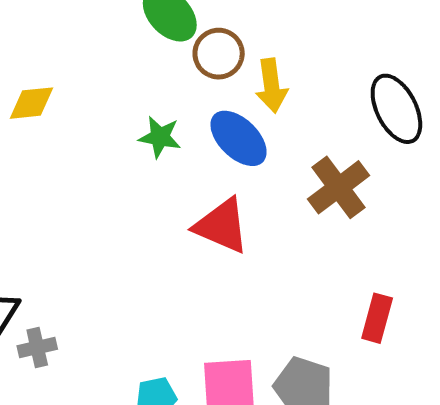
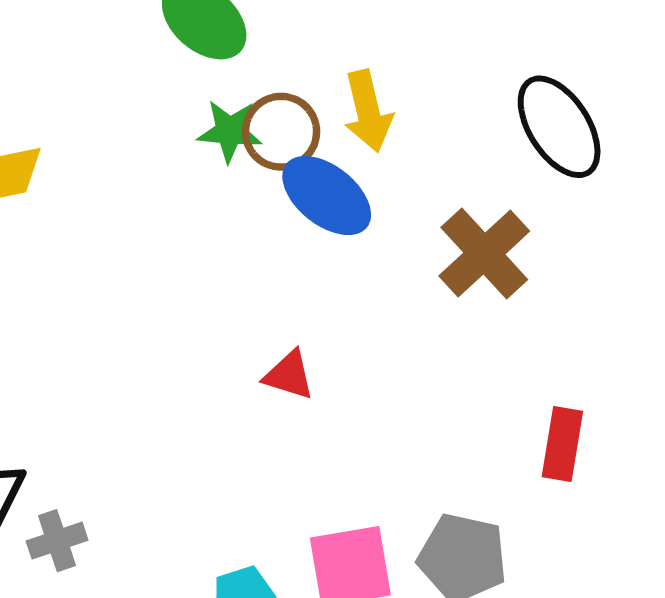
brown circle: (219, 54) -> (281, 132), moved
green star: (160, 137) -> (230, 131), moved
red triangle: (222, 226) -> (289, 375), moved, size x0.6

